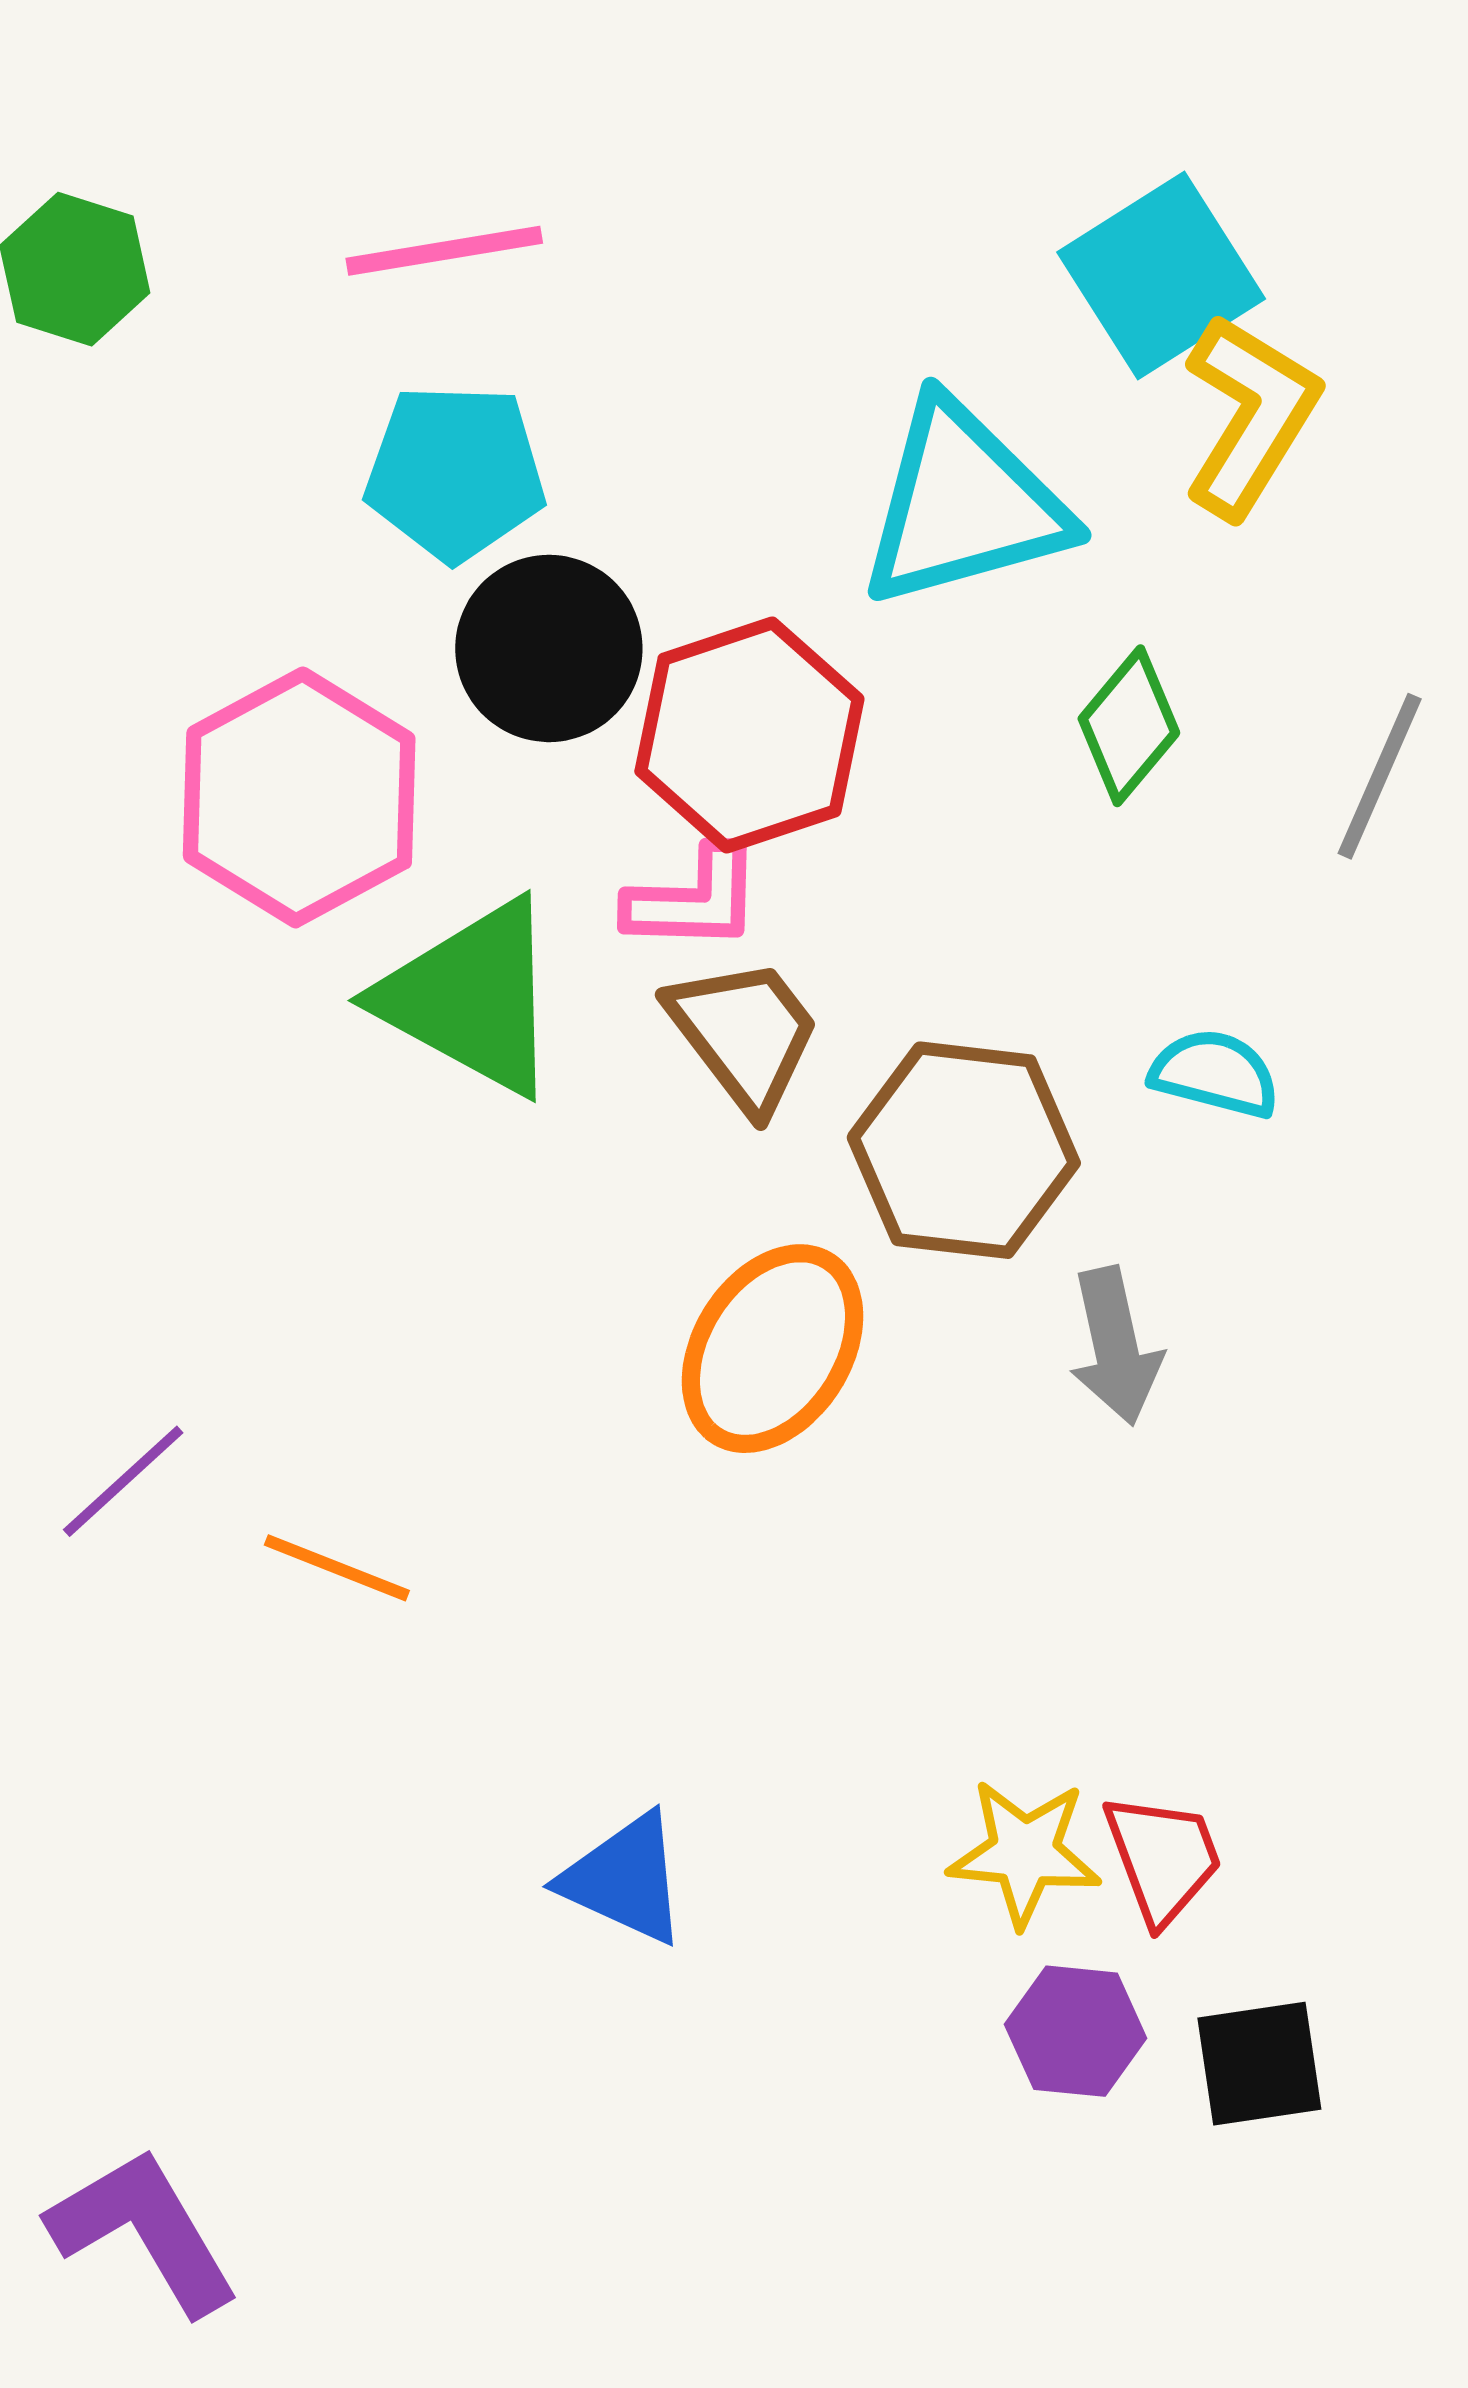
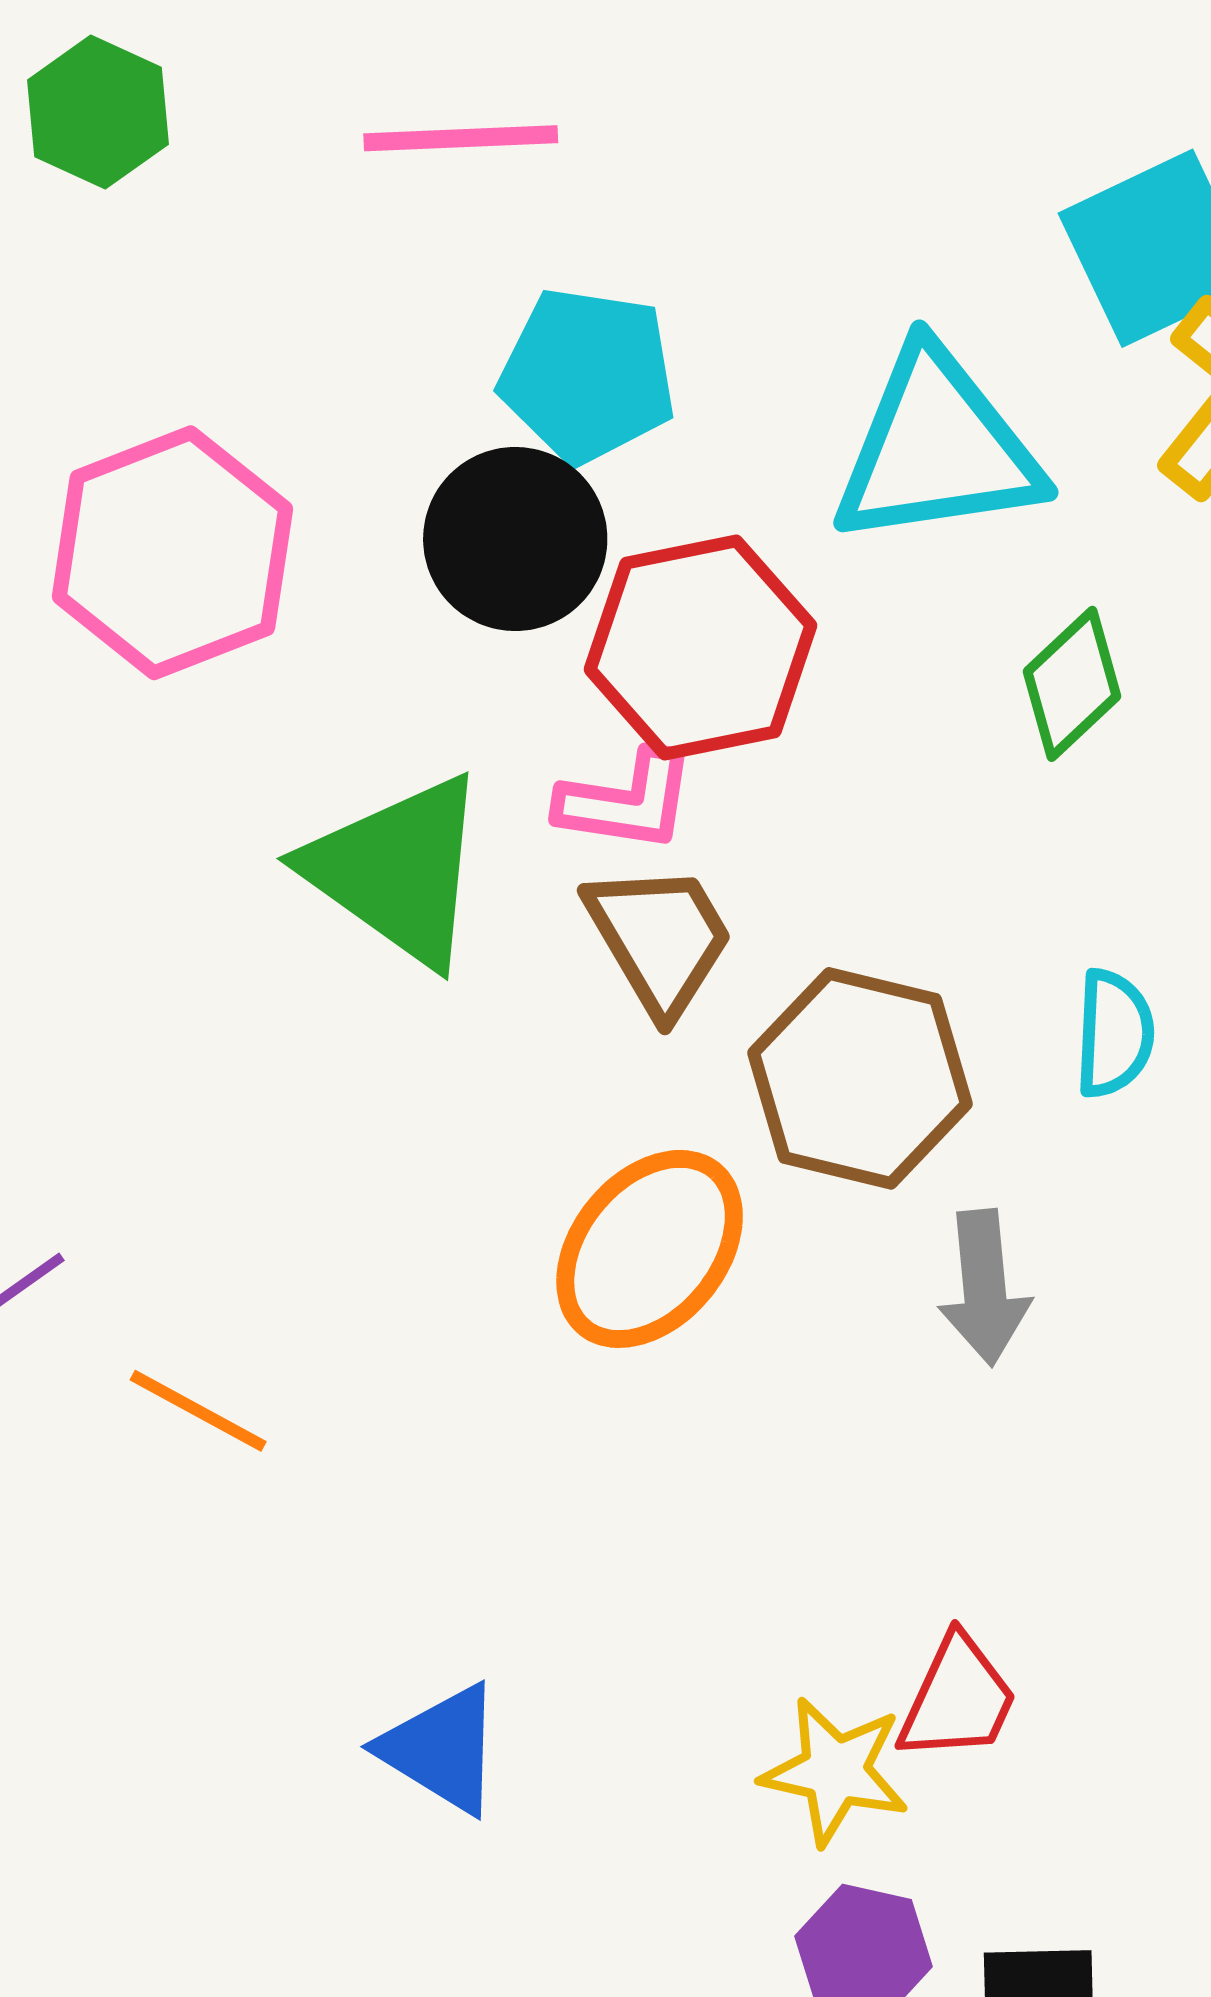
cyan pentagon: (455, 473) -> (588, 375), moved
pink hexagon: (299, 797) -> (172, 553), moved
cyan semicircle: (1215, 1073) -> (1114, 1034), turned 71
red trapezoid: (1163, 1858) -> (958, 1699), moved, turned 38

